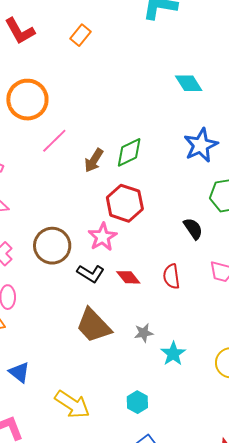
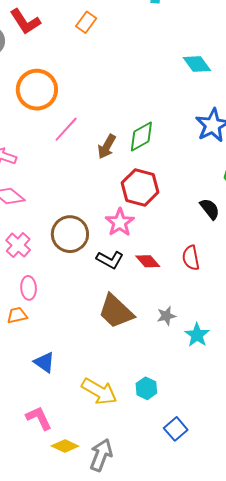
cyan hexagon: (137, 402) -> (146, 388), moved

